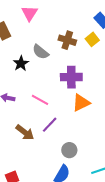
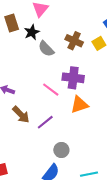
black star: (21, 63) -> (32, 32), moved
pink line: (40, 100) -> (51, 90), moved
brown arrow: (25, 132) -> (21, 115), moved

